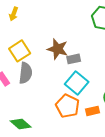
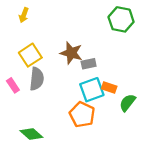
cyan square: (77, 83) -> (92, 90), turned 30
orange rectangle: (93, 111) -> (109, 88), moved, turned 32

